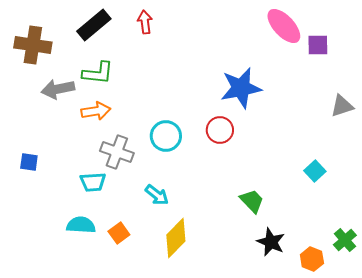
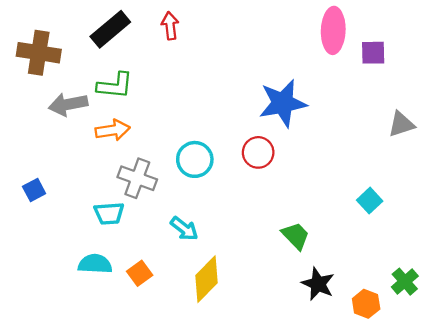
pink ellipse: (284, 26) -> (333, 30), turned 45
blue square: (29, 162) -> (34, 190), turned -36

